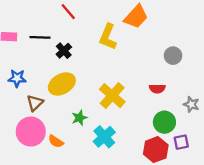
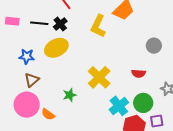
black cross: (64, 51) -> (60, 24), moved
blue star: (17, 78) -> (27, 56), moved
yellow ellipse: (62, 84) -> (56, 48), moved
cyan cross: (104, 137) -> (119, 106), moved

